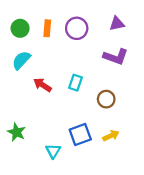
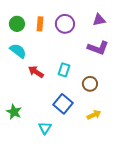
cyan semicircle: (21, 60) -> (18, 51), turned 84
blue square: (80, 135) -> (63, 104), moved, turned -30

